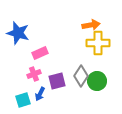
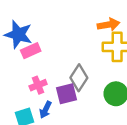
pink rectangle: (40, 53) -> (31, 51), moved
gray diamond: (81, 76) -> (79, 78), moved

